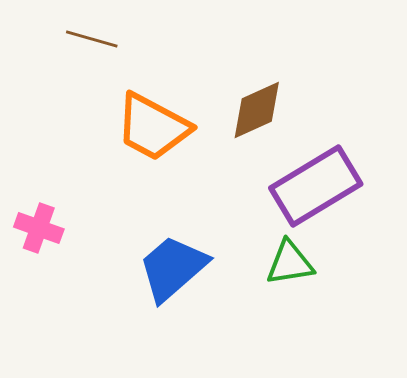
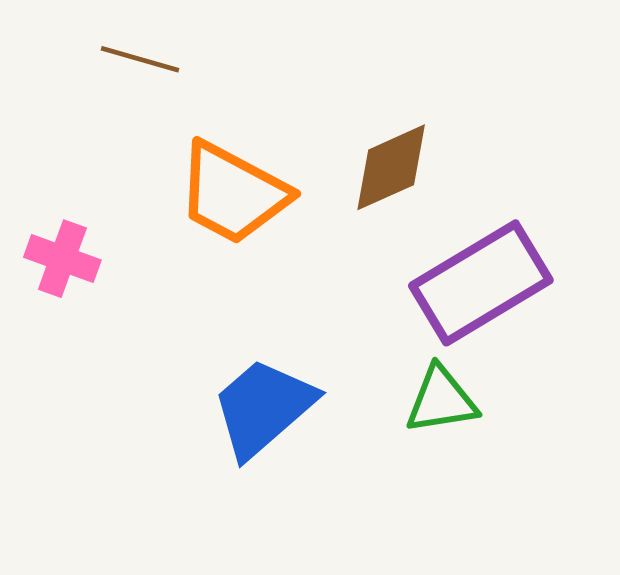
pink cross: (39, 228) -> (62, 259), moved

